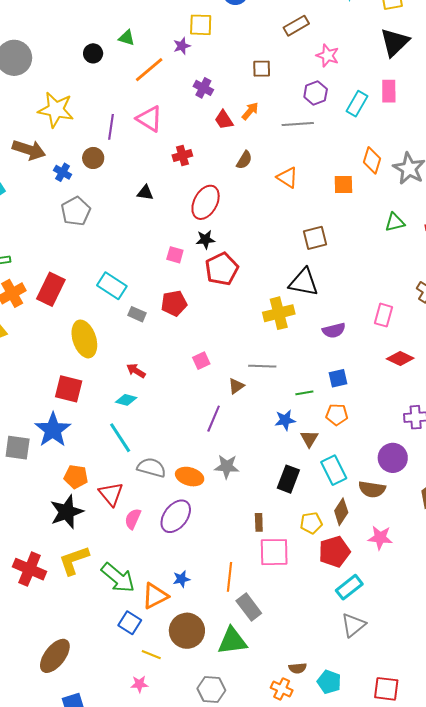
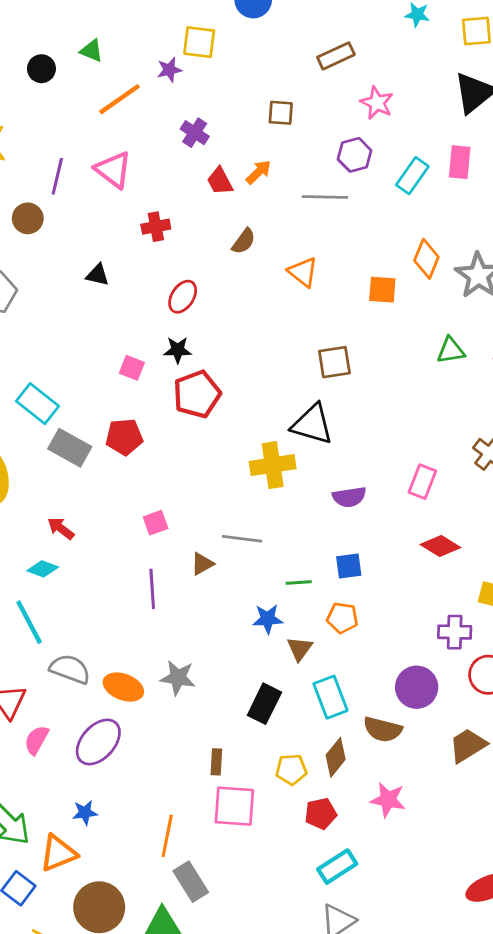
red ellipse: (206, 202) -> (183, 297), size x0.7
gray rectangle: (137, 314) -> (70, 448), size x1.6
purple line: (214, 419) -> (152, 589), moved, turned -32
red pentagon: (334, 552) -> (321, 814), size x0.7
blue star: (181, 579) -> (85, 813), moved

